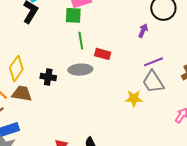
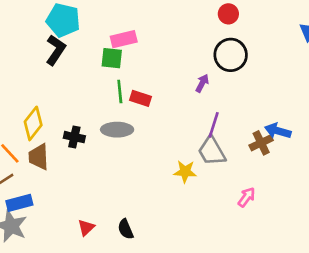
red rectangle: (103, 54) -> (140, 98), moved
purple line: (153, 62) -> (214, 125), turned -54
brown trapezoid: (22, 94) -> (39, 157), turned -105

